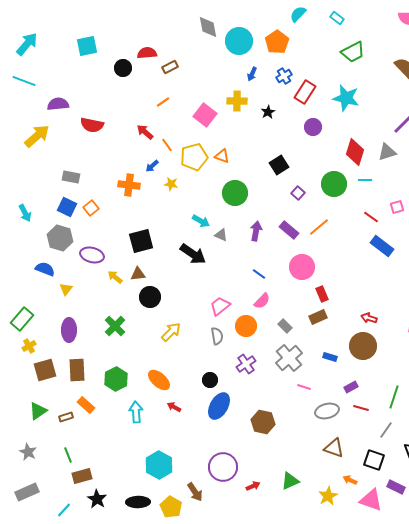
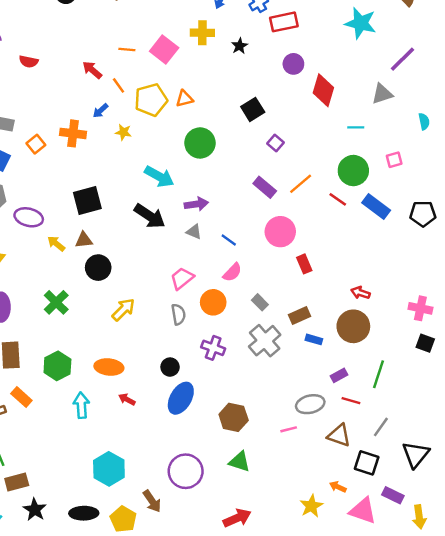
red rectangle: (305, 92) -> (284, 22), turned 45
cyan star: (346, 98) -> (361, 23), moved
orange line: (163, 102) -> (127, 50), moved, turned 40
red semicircle: (92, 125) -> (29, 62), size x0.7
red diamond: (355, 152) -> (323, 90), moved
orange triangle: (222, 156) -> (184, 99), turned -35
green circle: (334, 184) -> (353, 171), moved
orange square: (91, 208) -> (36, 144), moved
red line: (371, 217) -> (338, 199), moved
cyan arrow: (201, 221) -> (159, 177), size x1.4
purple arrow: (256, 231) -> (196, 204), moved, turned 72
gray triangle: (221, 235) -> (194, 232), moved
brown rectangle: (318, 317) -> (299, 316), moved
purple cross: (246, 364) -> (213, 348), turned -36
orange ellipse: (159, 380) -> (109, 367), turned -35
pink line: (304, 387) -> (289, 429), moved, turned -32
green line: (394, 397) -> (379, 374), moved
brown triangle: (334, 448) -> (339, 435), moved
green triangle: (290, 481) -> (240, 462), moved, turned 42
red arrow: (253, 486) -> (237, 518), moved, size x1.6

